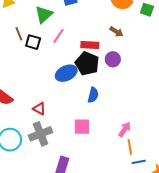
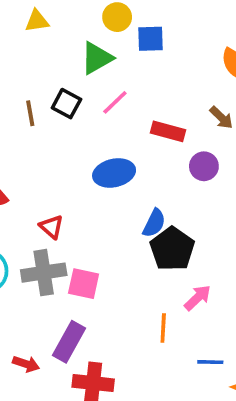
brown line: (19, 34) -> (30, 113), moved
black pentagon: (87, 63) -> (172, 249), moved
pink square: (82, 127) -> (84, 284), moved
orange line: (130, 147) -> (163, 328), moved

